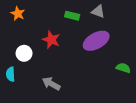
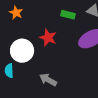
white circle: (24, 53) -> (22, 51), size x1.5

